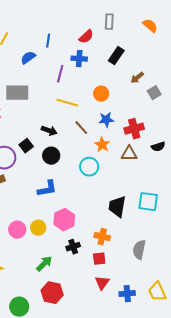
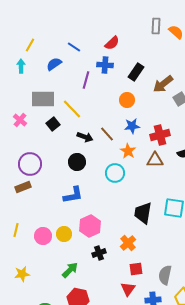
gray rectangle: (109, 22) -> (156, 26), moved
blue line: (48, 41) -> (74, 47), turned -64
black rectangle: (116, 56) -> (136, 72), moved
brown arrow: (137, 78) -> (163, 84), size x1.5
yellow line: (67, 103) -> (72, 109), moved, turned 30
black arrow: (49, 131) -> (85, 137), moved
black square: (26, 146) -> (53, 124), moved
orange cross: (102, 237) -> (128, 243), turned 35
gray semicircle: (139, 250) -> (165, 275), moved
red square: (99, 259) -> (136, 269), moved

